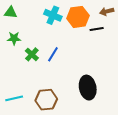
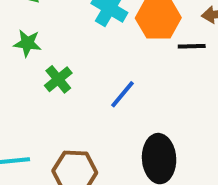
blue line: (53, 54) -> (122, 94), moved

